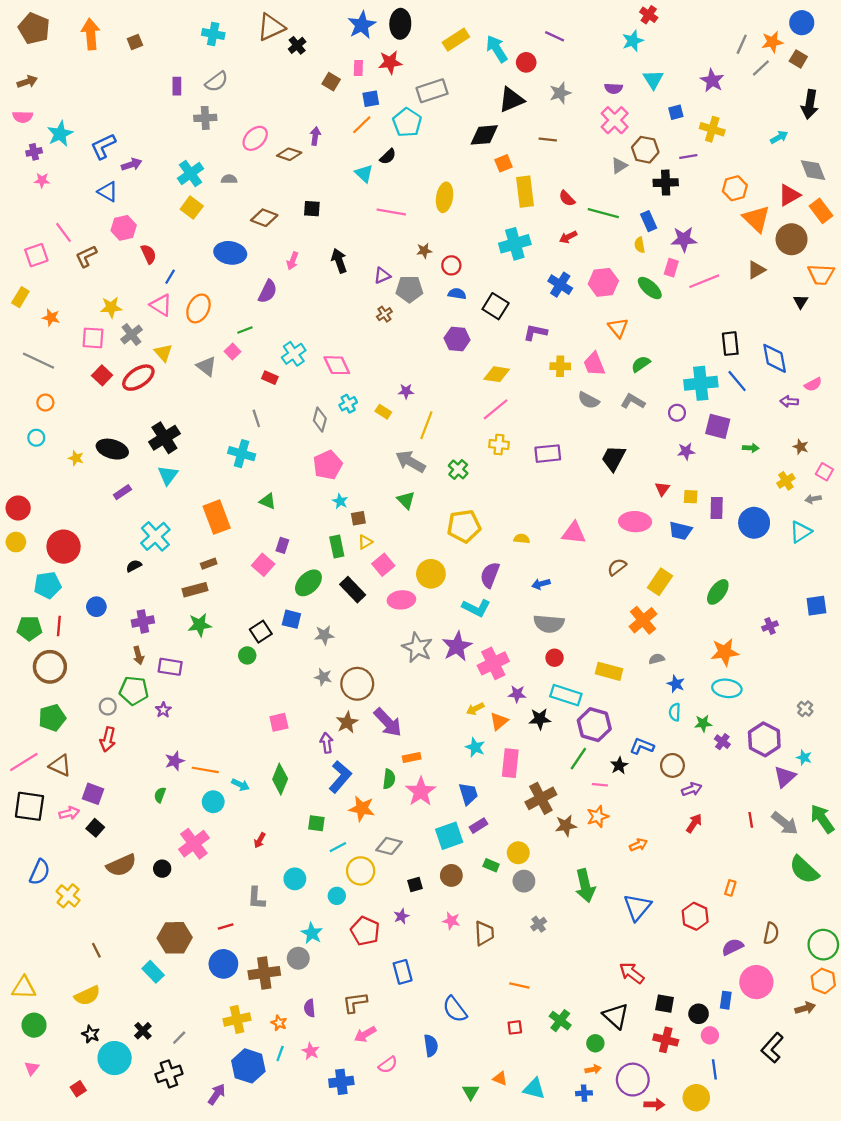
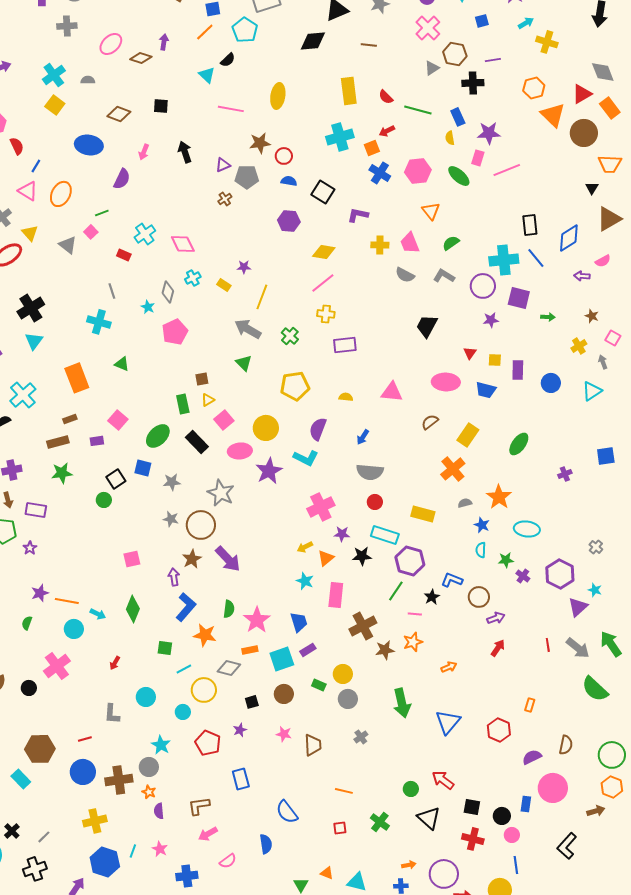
yellow cross: (712, 129) -> (547, 42), moved
cyan arrow: (779, 137) -> (526, 23), moved
orange square: (503, 163) -> (372, 148), moved
brown star: (424, 251) -> (260, 143), size x1.5
brown triangle: (756, 270) -> (609, 219), moved, size x1.5
blue diamond: (775, 358) -> (569, 238), turned 68
purple circle: (677, 413) -> (483, 286), size x1.6
purple rectangle: (548, 454) -> (345, 345), moved
gray arrow: (813, 499) -> (603, 362), turned 80
cyan star: (340, 501) -> (148, 307), moved
blue circle: (754, 523) -> (551, 383), size x0.7
purple rectangle: (282, 545) -> (97, 441), moved, turned 64
blue arrow: (541, 584) -> (363, 437), turned -42
purple star: (457, 646) -> (269, 471), moved
gray star: (417, 648) -> (221, 493), moved
orange star: (725, 652) -> (499, 497), moved, turned -30
orange rectangle: (412, 758) -> (250, 650), moved
orange star: (279, 1023) -> (149, 792), moved
green circle: (595, 1043) -> (411, 789), moved

